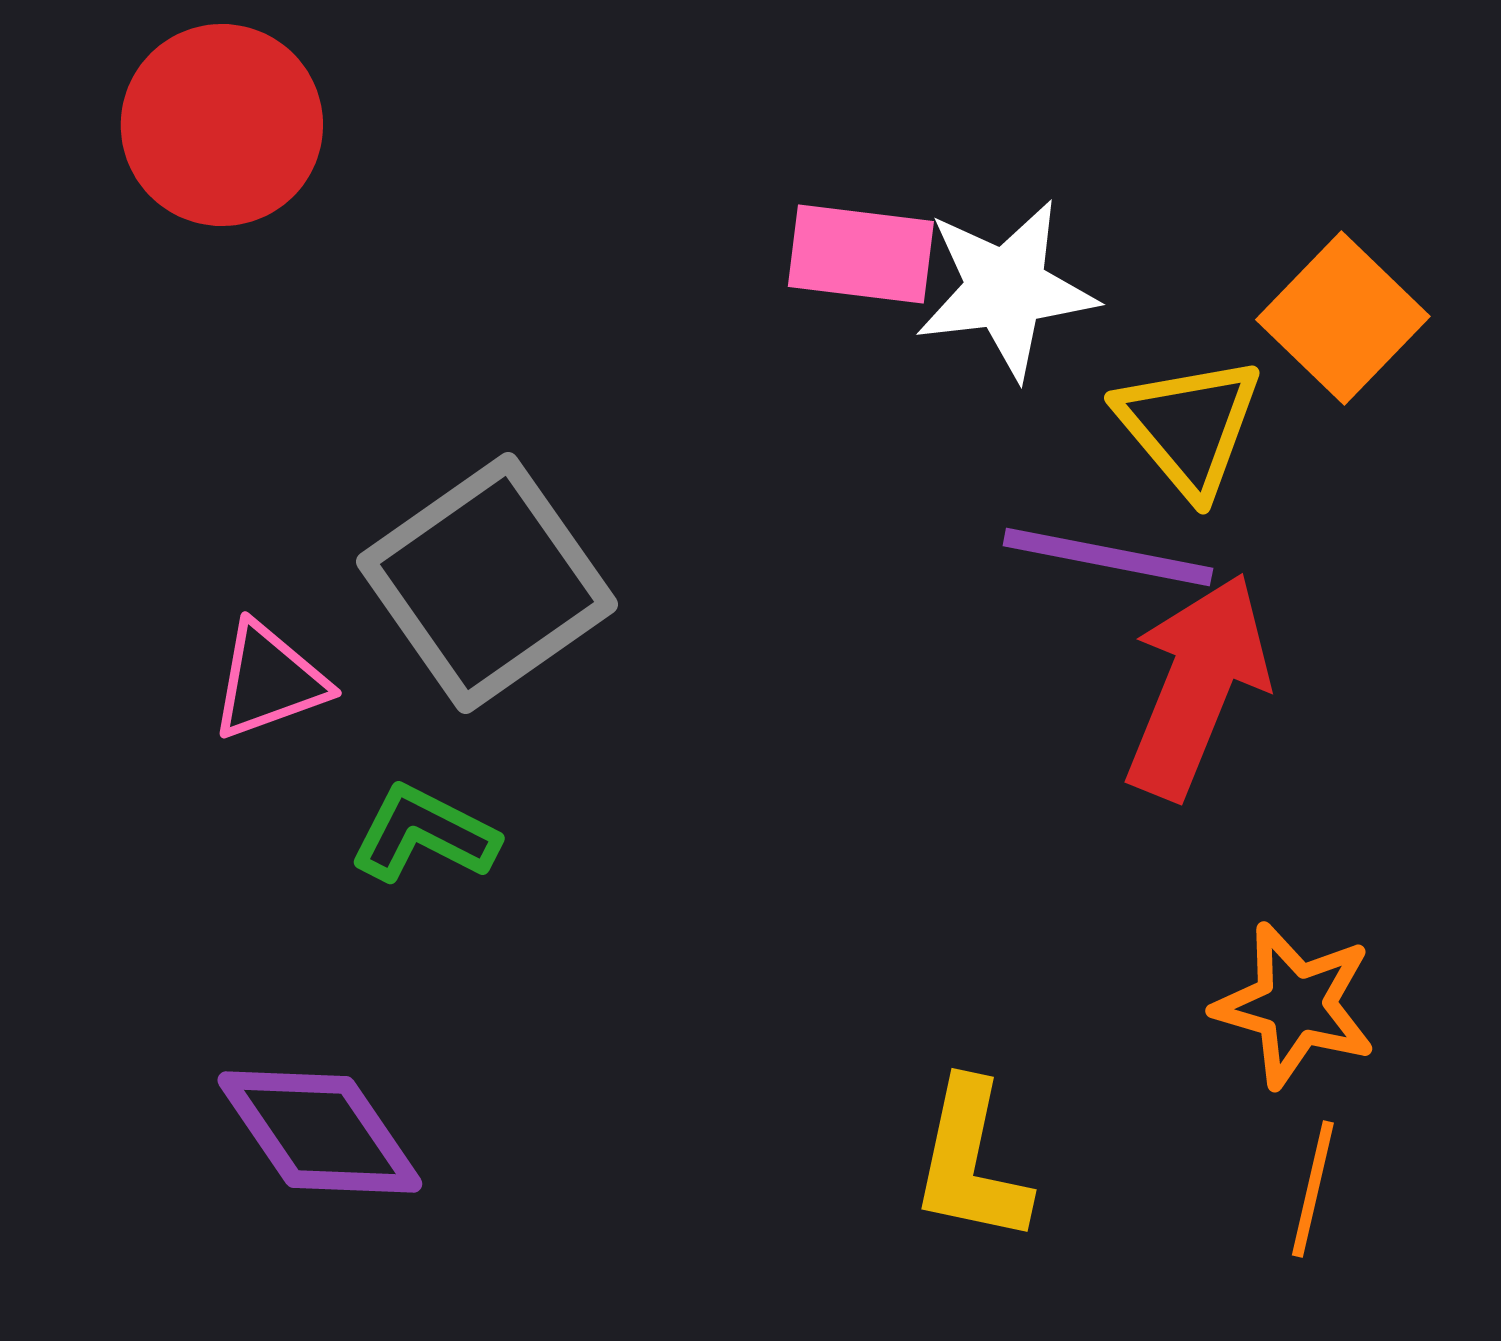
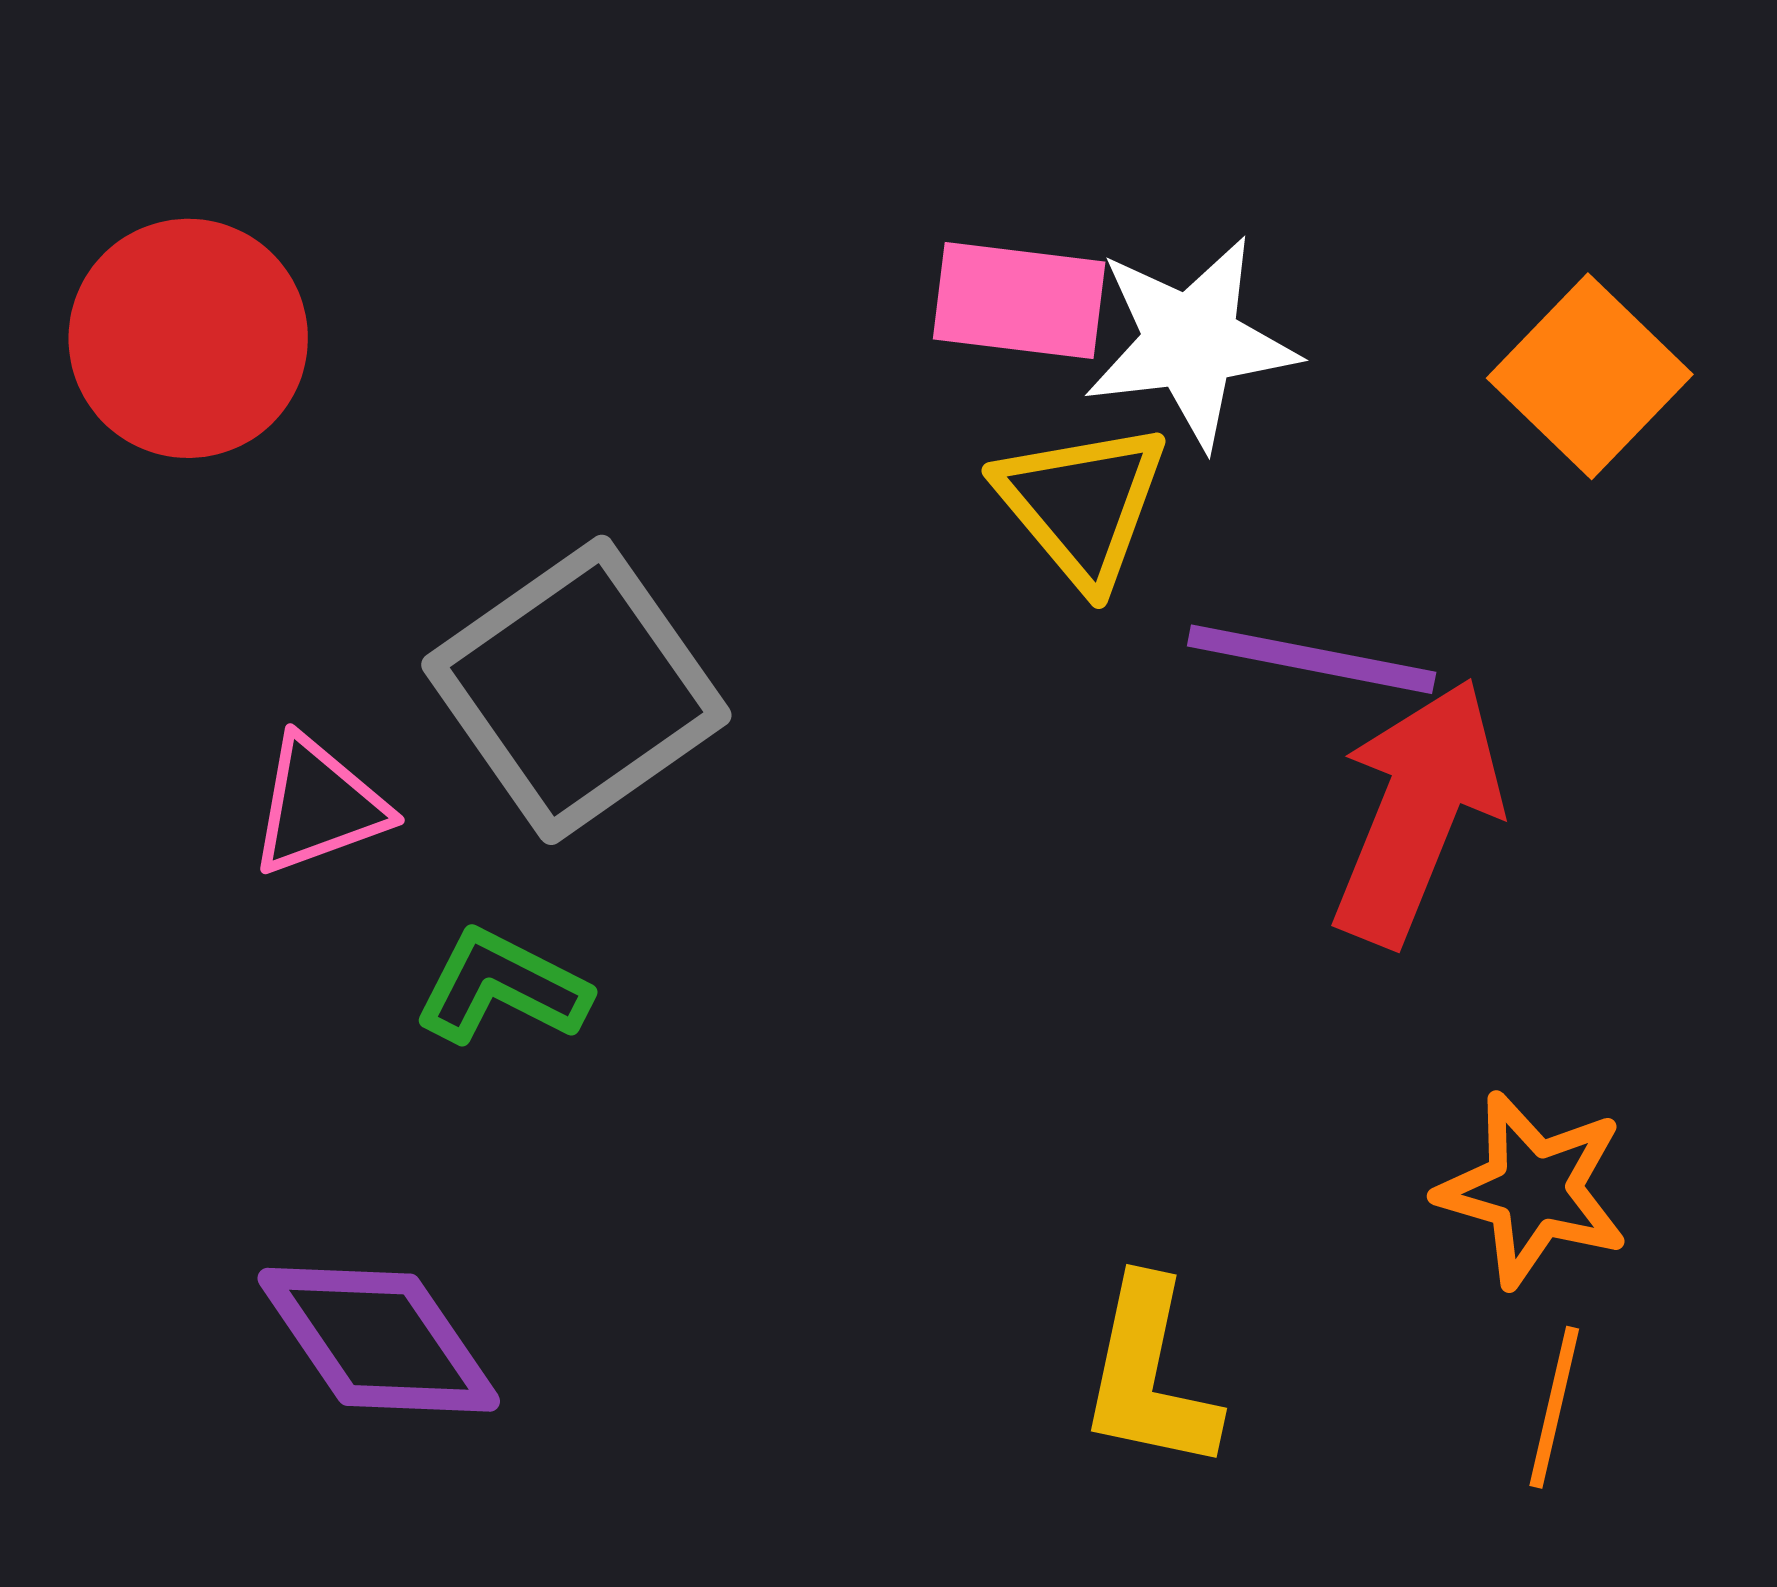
red circle: (222, 125) -> (188, 338), moved
yellow triangle: (1189, 426) -> (1082, 504), moved

